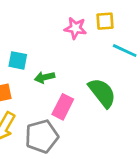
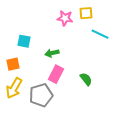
green arrow: (44, 77) -> (52, 53), moved
green semicircle: (102, 93) -> (86, 79), moved, size x0.6

